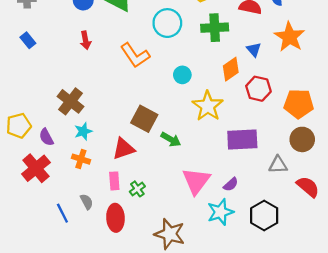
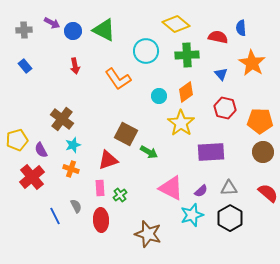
orange diamond: (231, 69) -> (186, 92), moved
gray triangle: (278, 165) -> (229, 188), moved
pink triangle: (196, 181) -> (171, 188), turned -40

